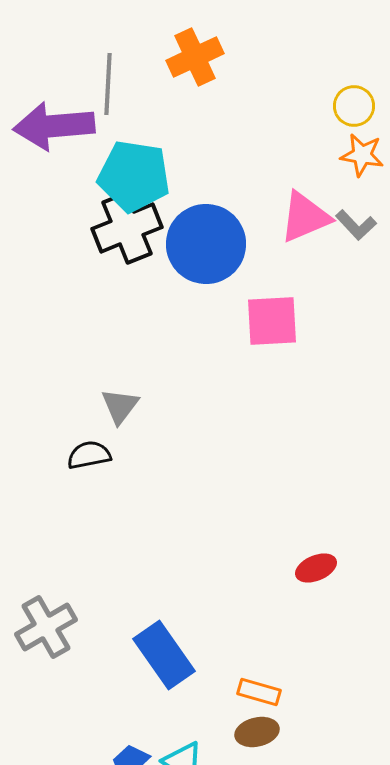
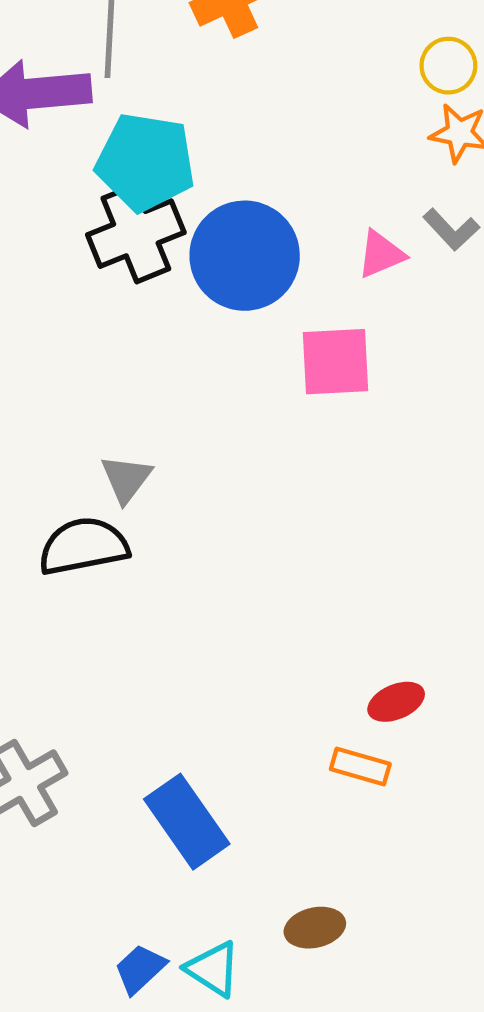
pink triangle: (305, 217) -> (381, 254), moved, size x0.7
black semicircle: (89, 455) -> (84, 546), size x1.5
orange rectangle: (259, 692) -> (360, 767), moved

